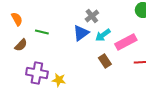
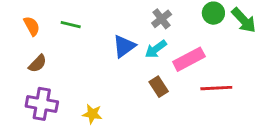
gray cross: (92, 16) -> (162, 19), moved
green line: (42, 32) -> (71, 25), moved
purple cross: (37, 73) -> (42, 104), moved

